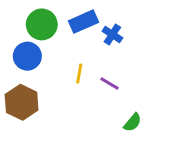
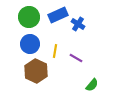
blue circle: (27, 56) -> (30, 44), moved
brown hexagon: (22, 102) -> (36, 71), moved

